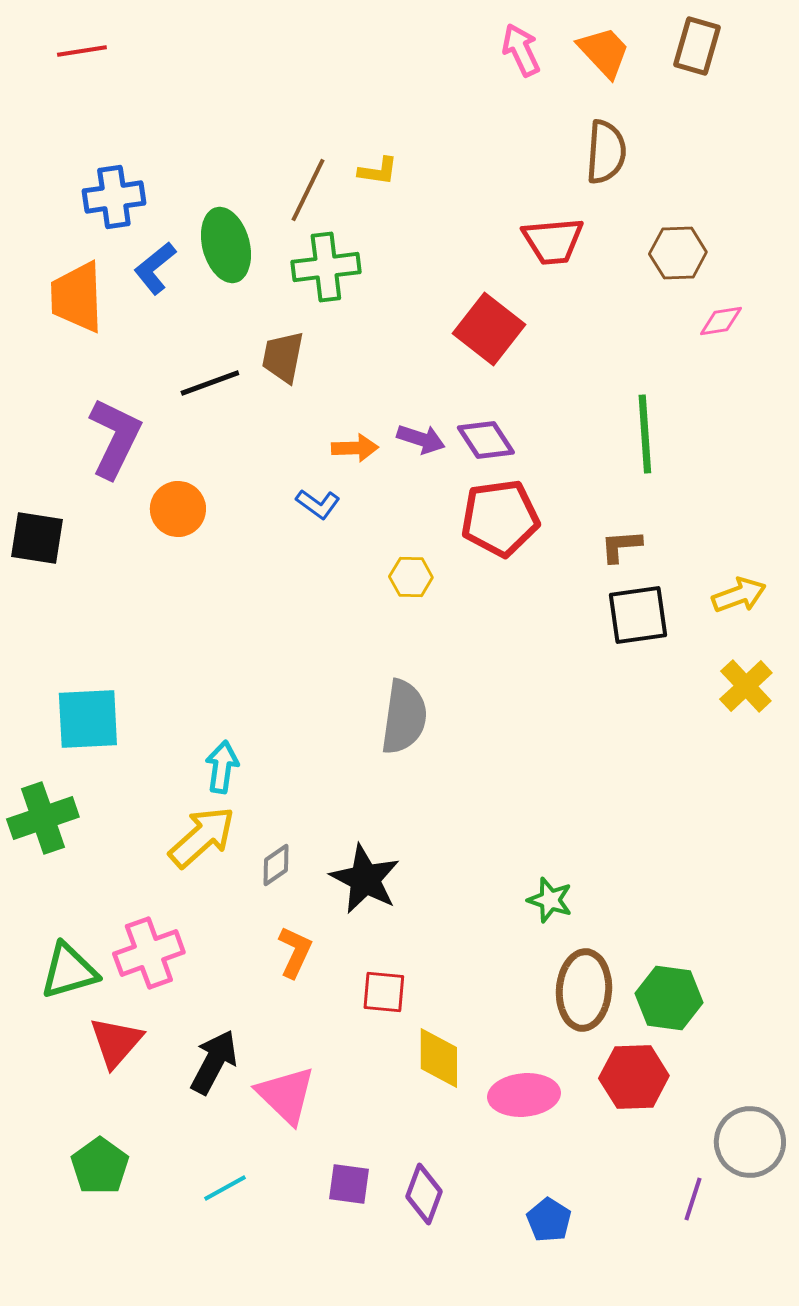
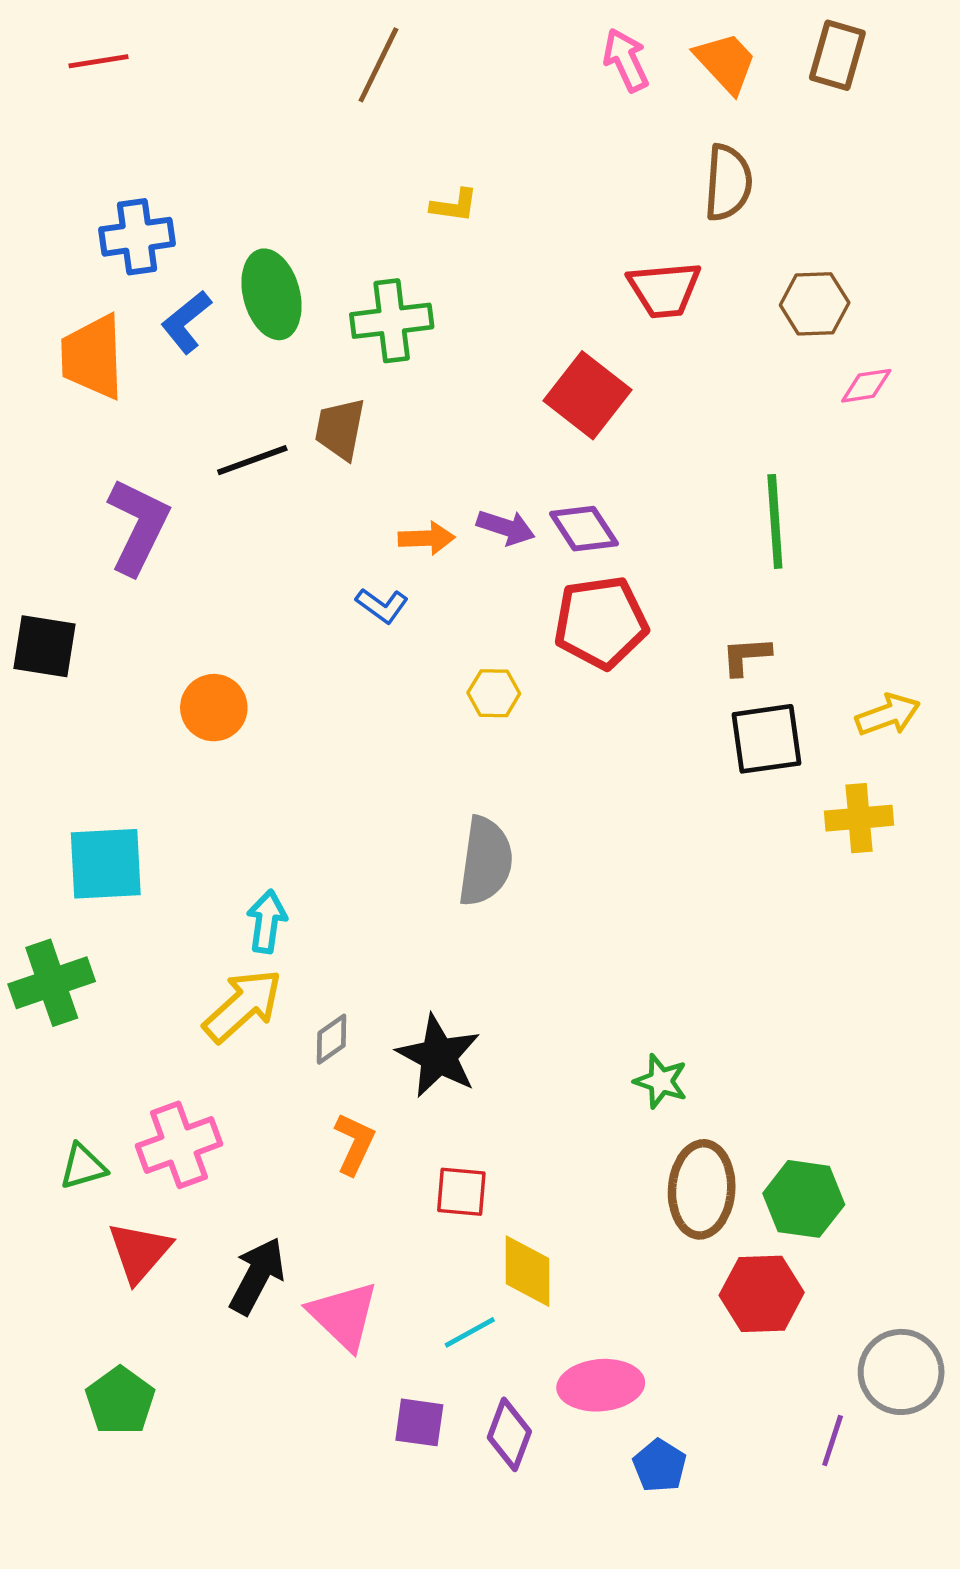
brown line: (308, 190) -> (378, 65), moved
orange circle: (178, 509) -> (214, 708), moved
yellow cross: (746, 686) -> (859, 818), moved, turned 38
green triangle: (69, 971) -> (83, 1167), size x0.7
pink ellipse: (524, 1095) -> (601, 1385), moved
cyan line: (225, 1188) -> (470, 1332), moved

